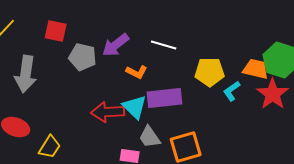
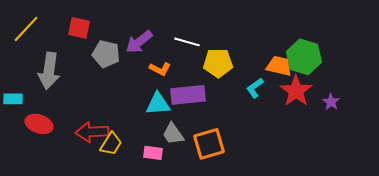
yellow pentagon: (210, 72) -> (218, 63), moved
cyan triangle: (135, 107) -> (158, 104), turned -48
red arrow: (108, 112) -> (92, 132), moved
yellow trapezoid: (50, 147) -> (111, 144), moved

